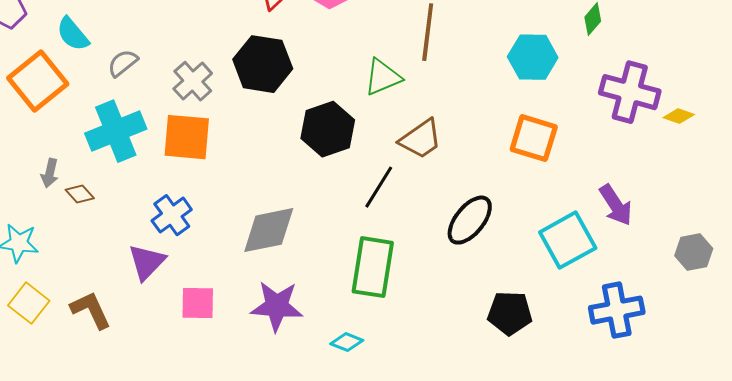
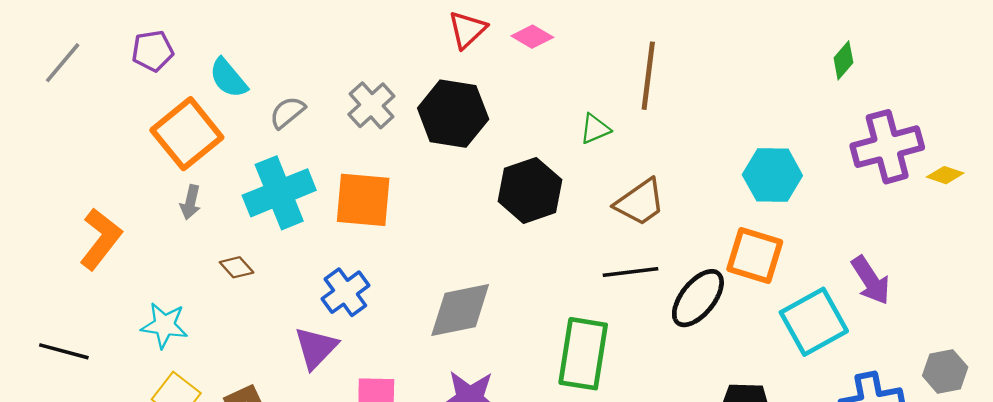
cyan hexagon: (533, 57) -> (772, 175), moved
green triangle: (383, 77) -> (595, 129), size x0.7
gray cross: (193, 81) -> (371, 105), moved
purple cross: (630, 92) -> (887, 147), turned -30
orange square: (534, 138) -> (755, 256), moved
gray arrow: (50, 173) -> (190, 202), moved
black line: (379, 187) -> (630, 272), moved, turned 51
gray hexagon: (694, 252) -> (945, 371), moved

